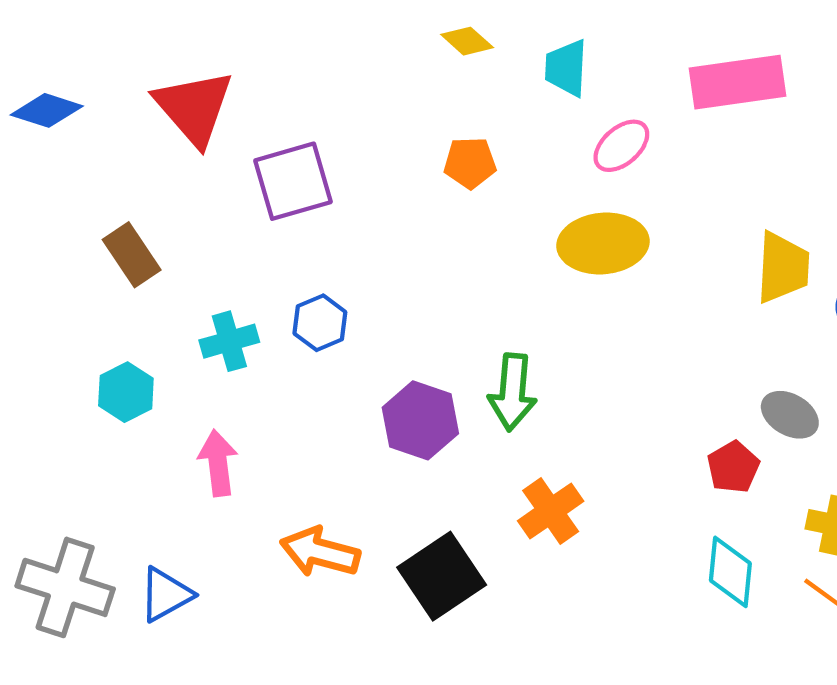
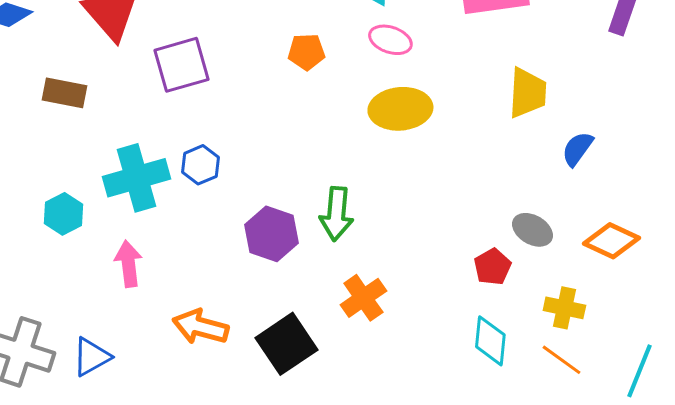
pink ellipse: (621, 146) -> (390, 40), moved, turned 60
brown rectangle: (132, 255) -> (64, 93), moved, turned -45
yellow trapezoid: (783, 268) -> (527, 93), moved
cyan cross: (229, 341) -> (136, 178), size x1.6

